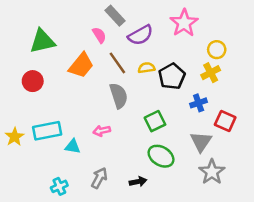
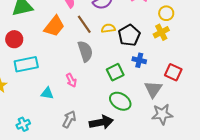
blue cross: (199, 103) -> (139, 60), moved, turned 32
cyan rectangle: (47, 131) -> (26, 64), moved
pink arrow: (102, 131) -> (71, 80), turned -104
gray star: (212, 172) -> (162, 114), turned 30
black arrow: (138, 182) -> (101, 122), size x1.6
cyan cross: (59, 186) -> (23, 124), moved

